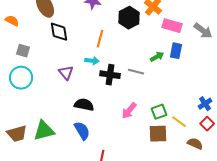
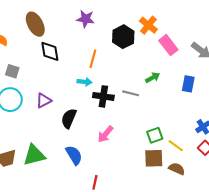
pink rectangle: (172, 26) -> (168, 45), turned 36
blue rectangle: (176, 51) -> (188, 84), moved
purple triangle: (66, 73) -> (44, 101), moved, turned 42
black semicircle: (84, 105) -> (69, 118), moved, turned -78
pink arrow: (129, 111) -> (105, 134), moved
brown semicircle: (195, 144) -> (177, 169), moved

